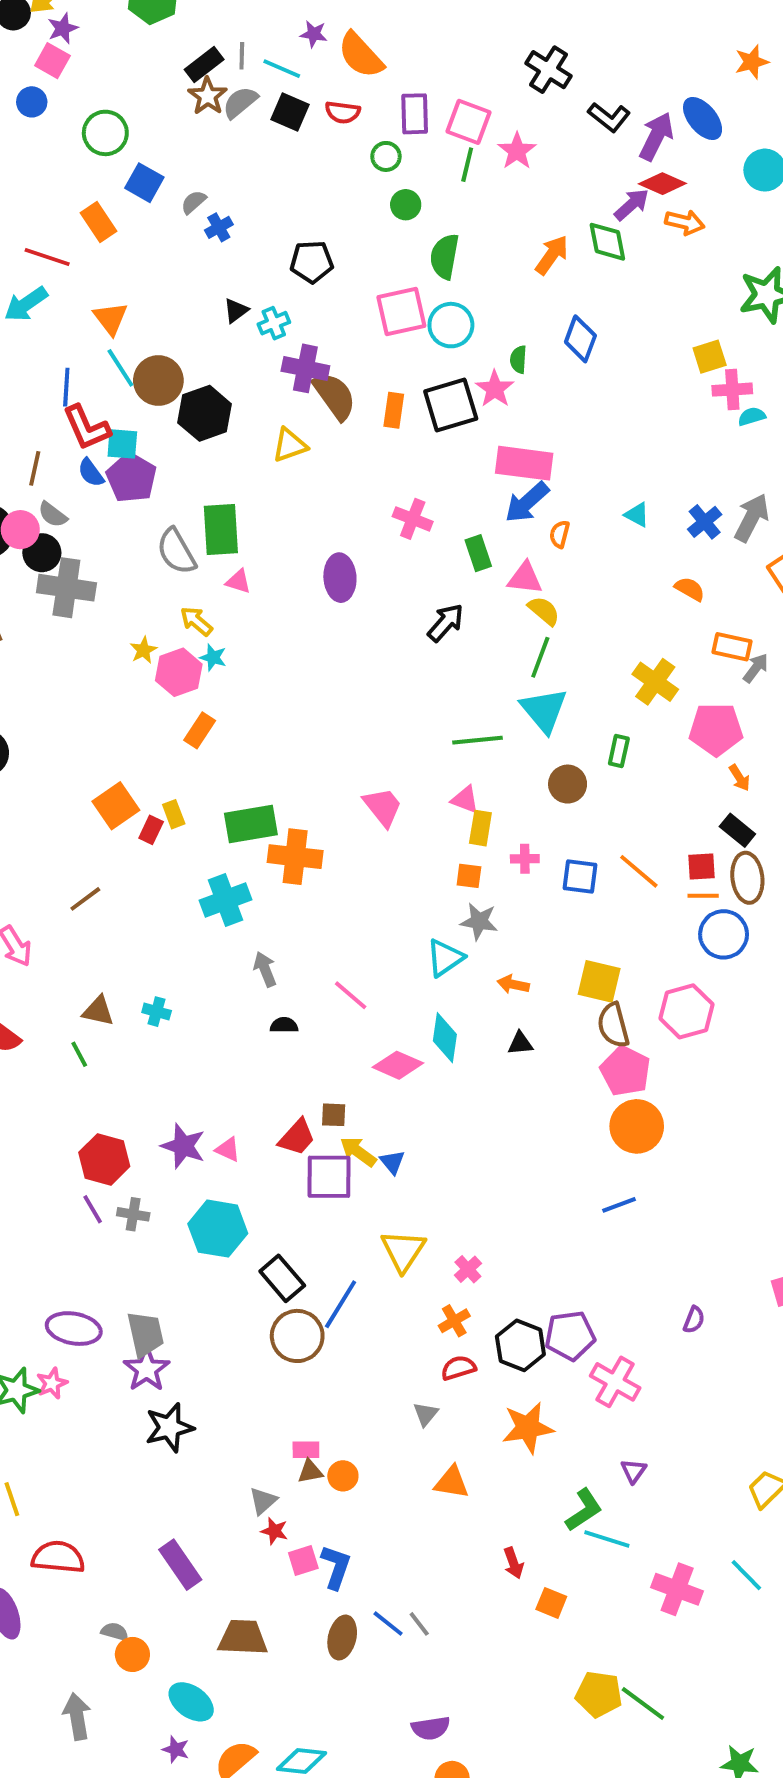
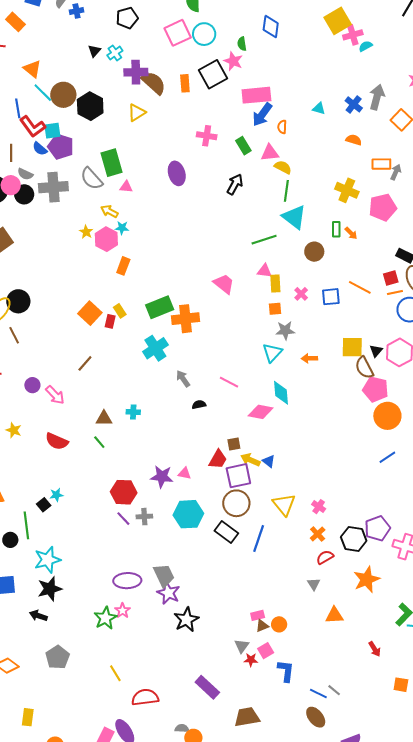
blue cross: (219, 227) -> (77, 11), turned 32
yellow square: (710, 357) -> (338, 21), size x1.5
gray cross: (66, 588) -> (53, 187), moved
orange arrow: (739, 778) -> (351, 233), moved
pink cross: (525, 859) -> (301, 294), turned -32
black triangle: (520, 1043) -> (376, 351), moved, turned -32
brown circle: (297, 1336) -> (236, 503), moved
pink square: (303, 1560) -> (266, 651), moved
orange square: (551, 1603) -> (401, 685), moved
brown ellipse: (342, 1637) -> (316, 717), moved, turned -40

